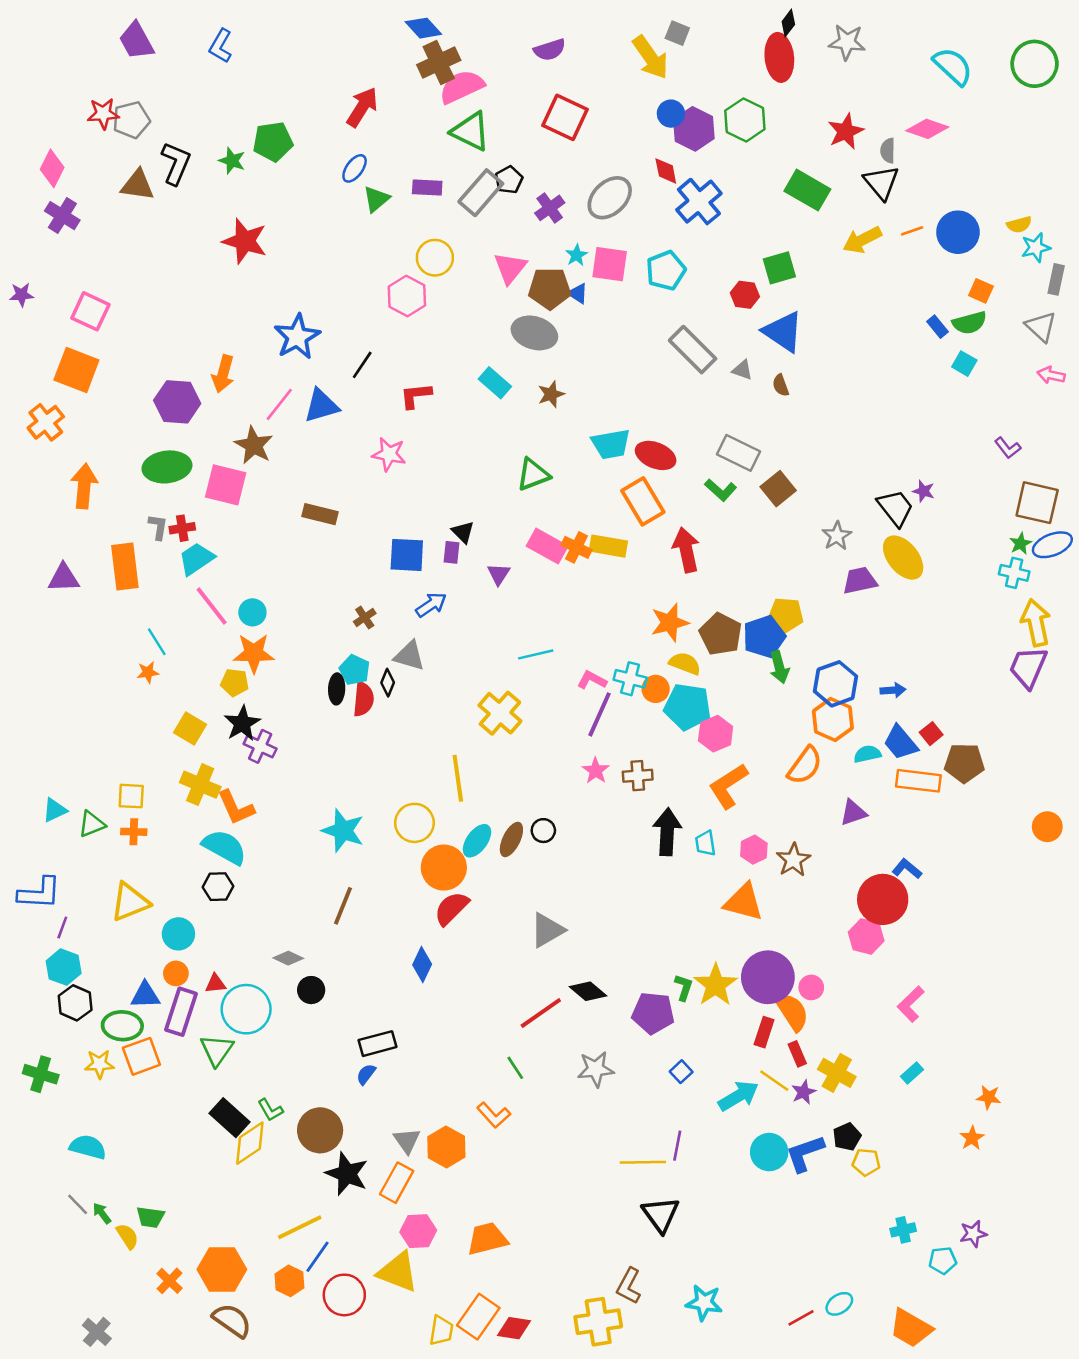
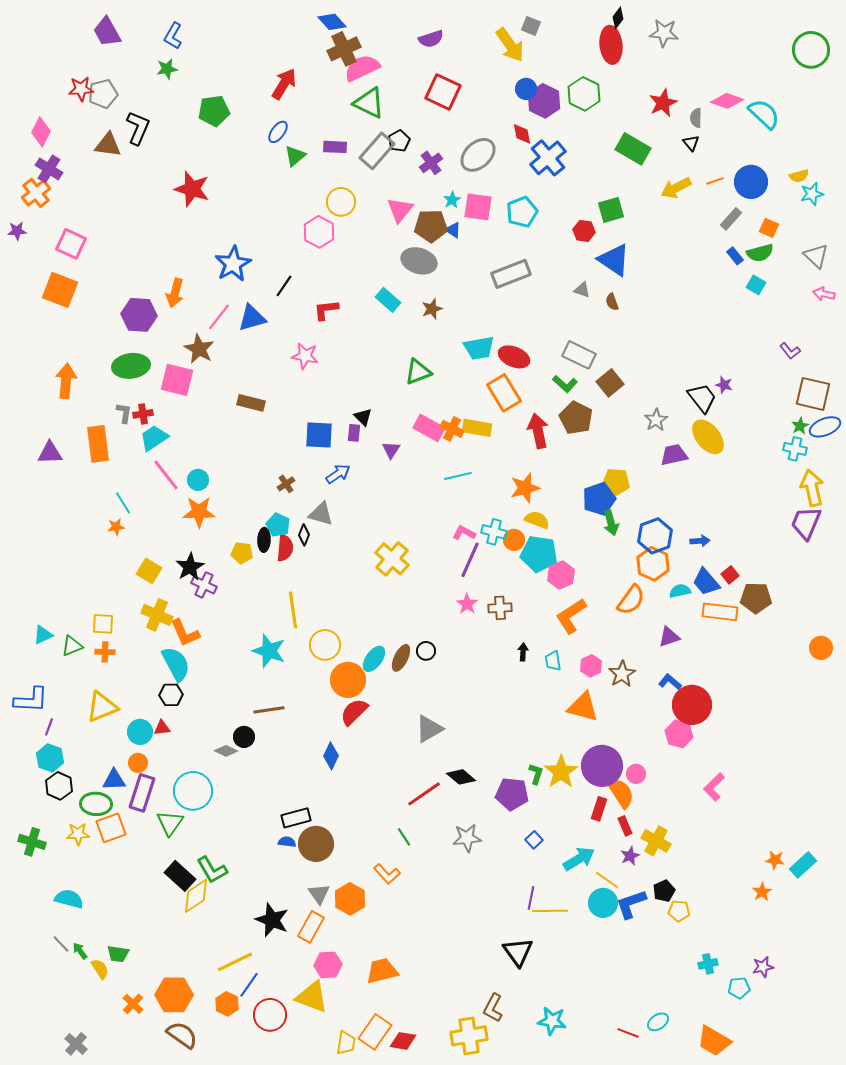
cyan semicircle: (953, 66) -> (764, 114), moved
green star: (232, 161) -> (167, 69), moved, turned -30
black triangle: (881, 182) -> (691, 143), size x0.6
gray rectangle: (1056, 279) -> (731, 219), moved, turned 30
gray rectangle: (693, 350) -> (511, 274), moved, turned -66
orange cross: (46, 422) -> (36, 193), moved
brown pentagon: (721, 634) -> (576, 418), moved
cyan line: (536, 654) -> (458, 476), moved
yellow pentagon: (235, 683) -> (242, 553), moved
yellow line: (458, 778) -> (293, 610), moved
black arrow: (667, 832) -> (523, 652), size x0.5
cyan semicircle: (224, 847) -> (176, 664), turned 33
blue L-shape: (907, 869) -> (670, 682), moved
brown line: (343, 906) -> (269, 710), turned 60
red triangle: (215, 984) -> (162, 728), moved
black circle: (311, 990) -> (244, 737), moved
cyan rectangle: (912, 1073) -> (803, 865), moved, size x1.5
blue semicircle: (366, 1074) -> (287, 842), turned 60
yellow line: (774, 1081) -> (607, 880), moved
green L-shape: (270, 1110) -> (212, 870), size x1.5
brown circle: (320, 1130) -> (316, 844), moved
yellow line: (643, 1162) -> (550, 911), moved
red line: (801, 1318) -> (628, 1033), turned 50

